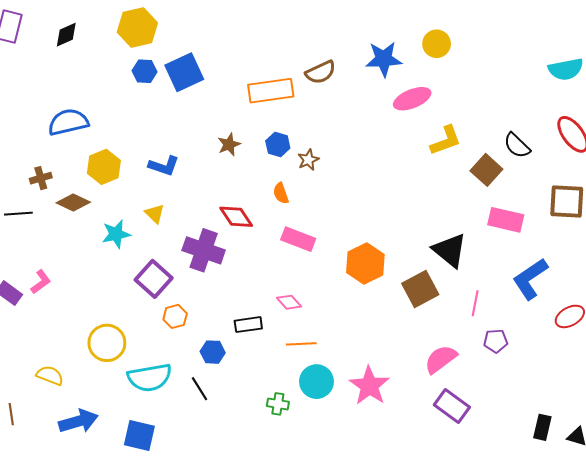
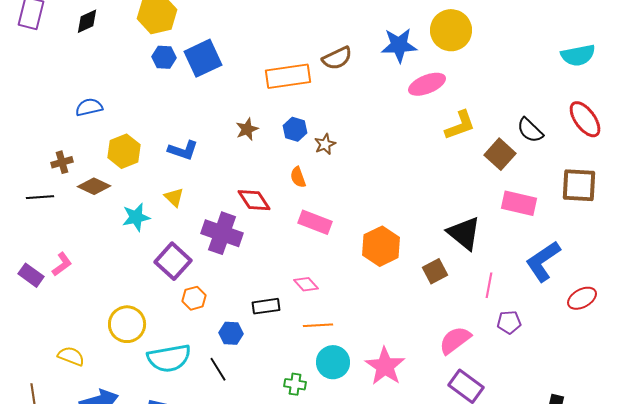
yellow circle: (437, 44) -> (451, 30), size x1.5
blue semicircle: (68, 122) -> (89, 107), size x0.7
brown square: (420, 289) -> (435, 271), size x0.7

